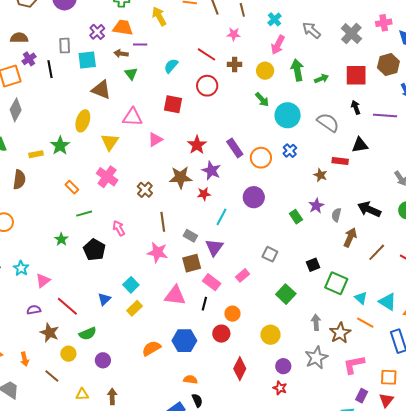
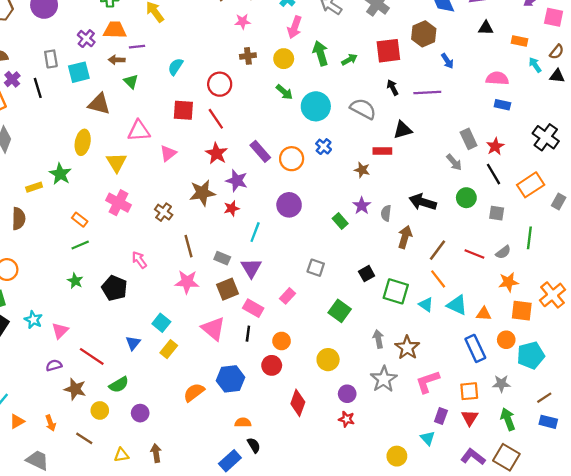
red line: (206, 54) -> (216, 119), moved, turned 30
green line: (84, 214) -> (80, 245), moved
pink triangle: (175, 295) -> (213, 329), turned 40
orange line: (365, 323) -> (438, 279), moved, turned 30

